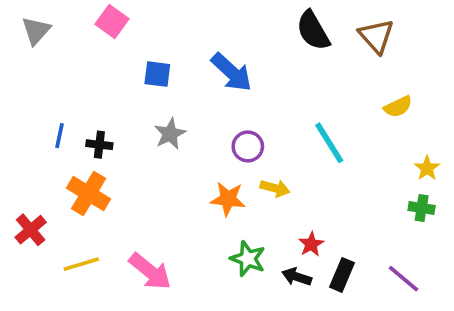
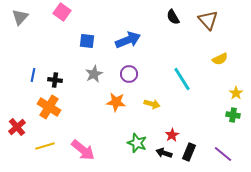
black semicircle: (313, 31) -> (173, 17), size x0.7
blue arrow: (232, 72) -> (128, 40), turned -65
purple circle: (248, 146) -> (129, 74), moved
orange star: (228, 199) -> (116, 102), moved

